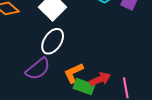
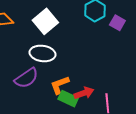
white ellipse: (53, 41) -> (42, 53), turned 60

